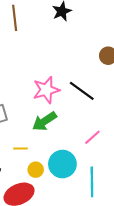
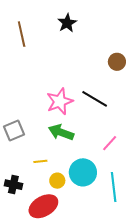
green arrow: (44, 121) -> (61, 132), turned 60

